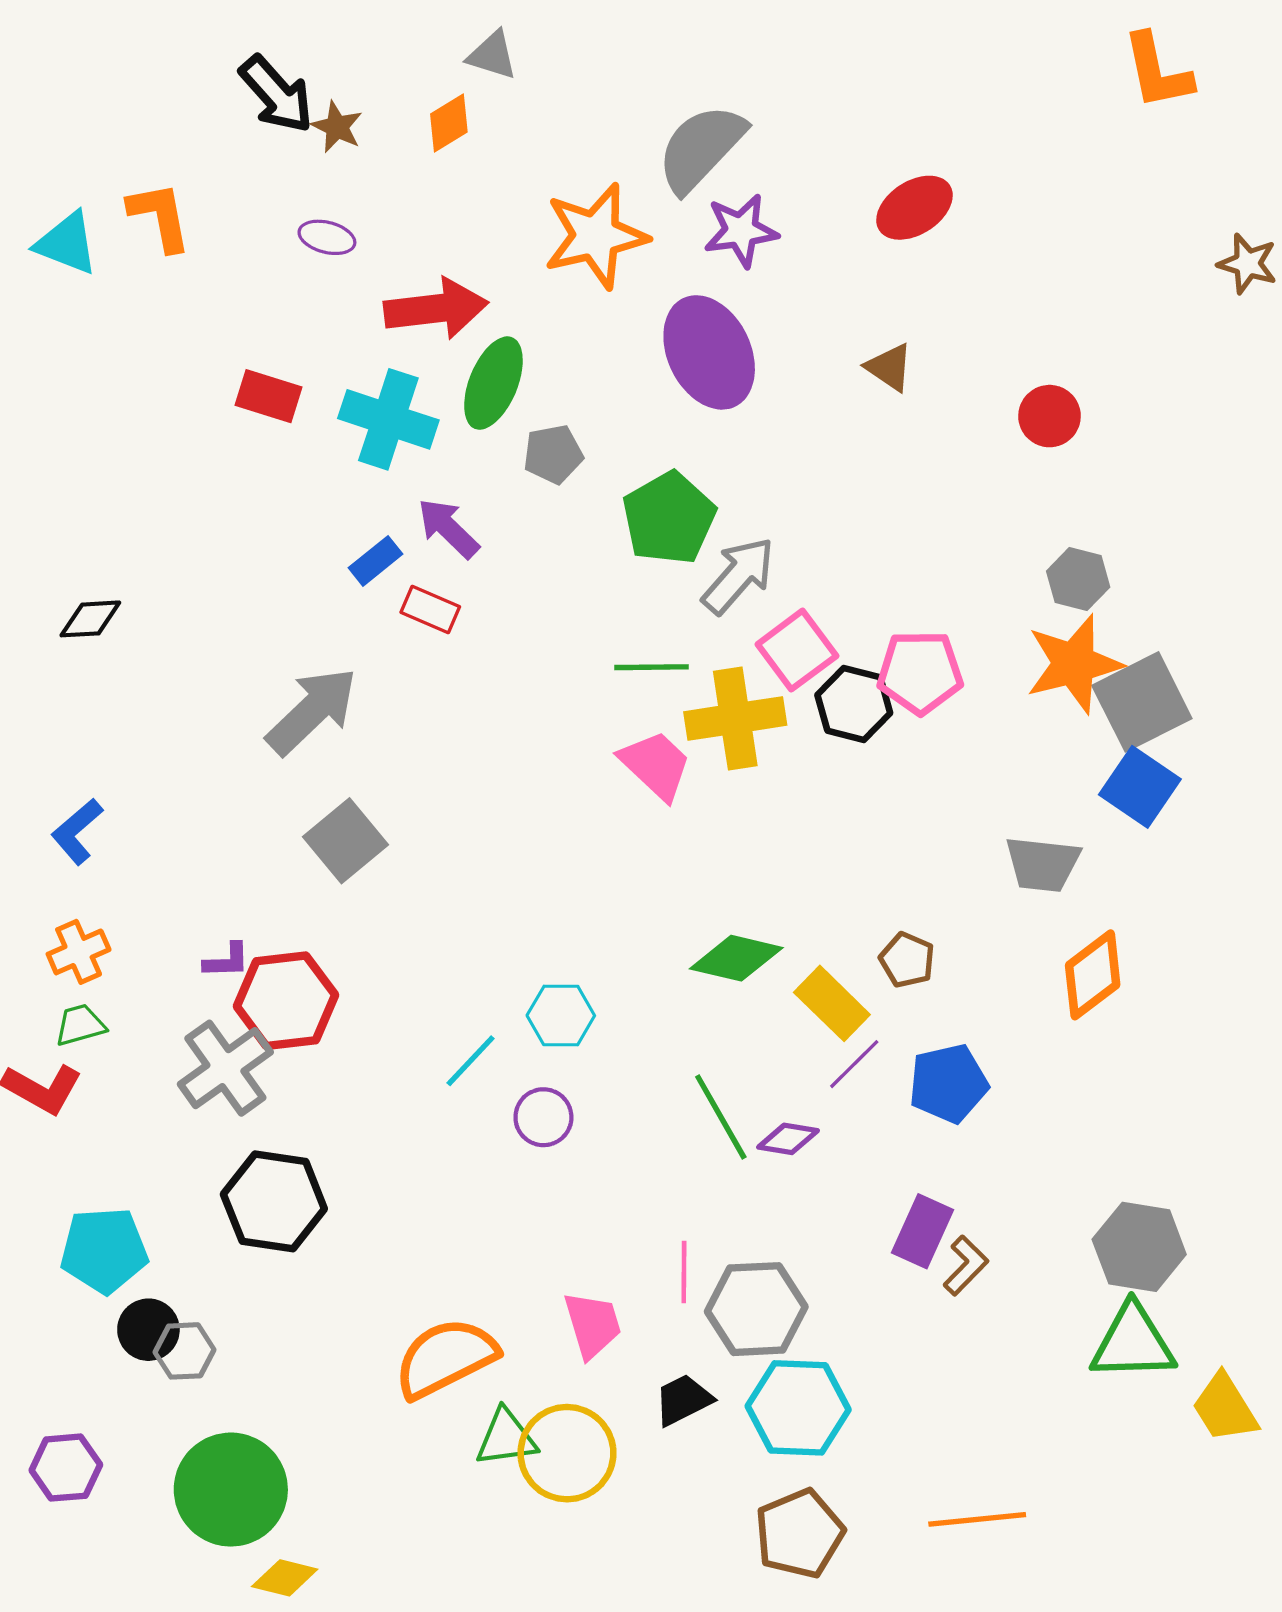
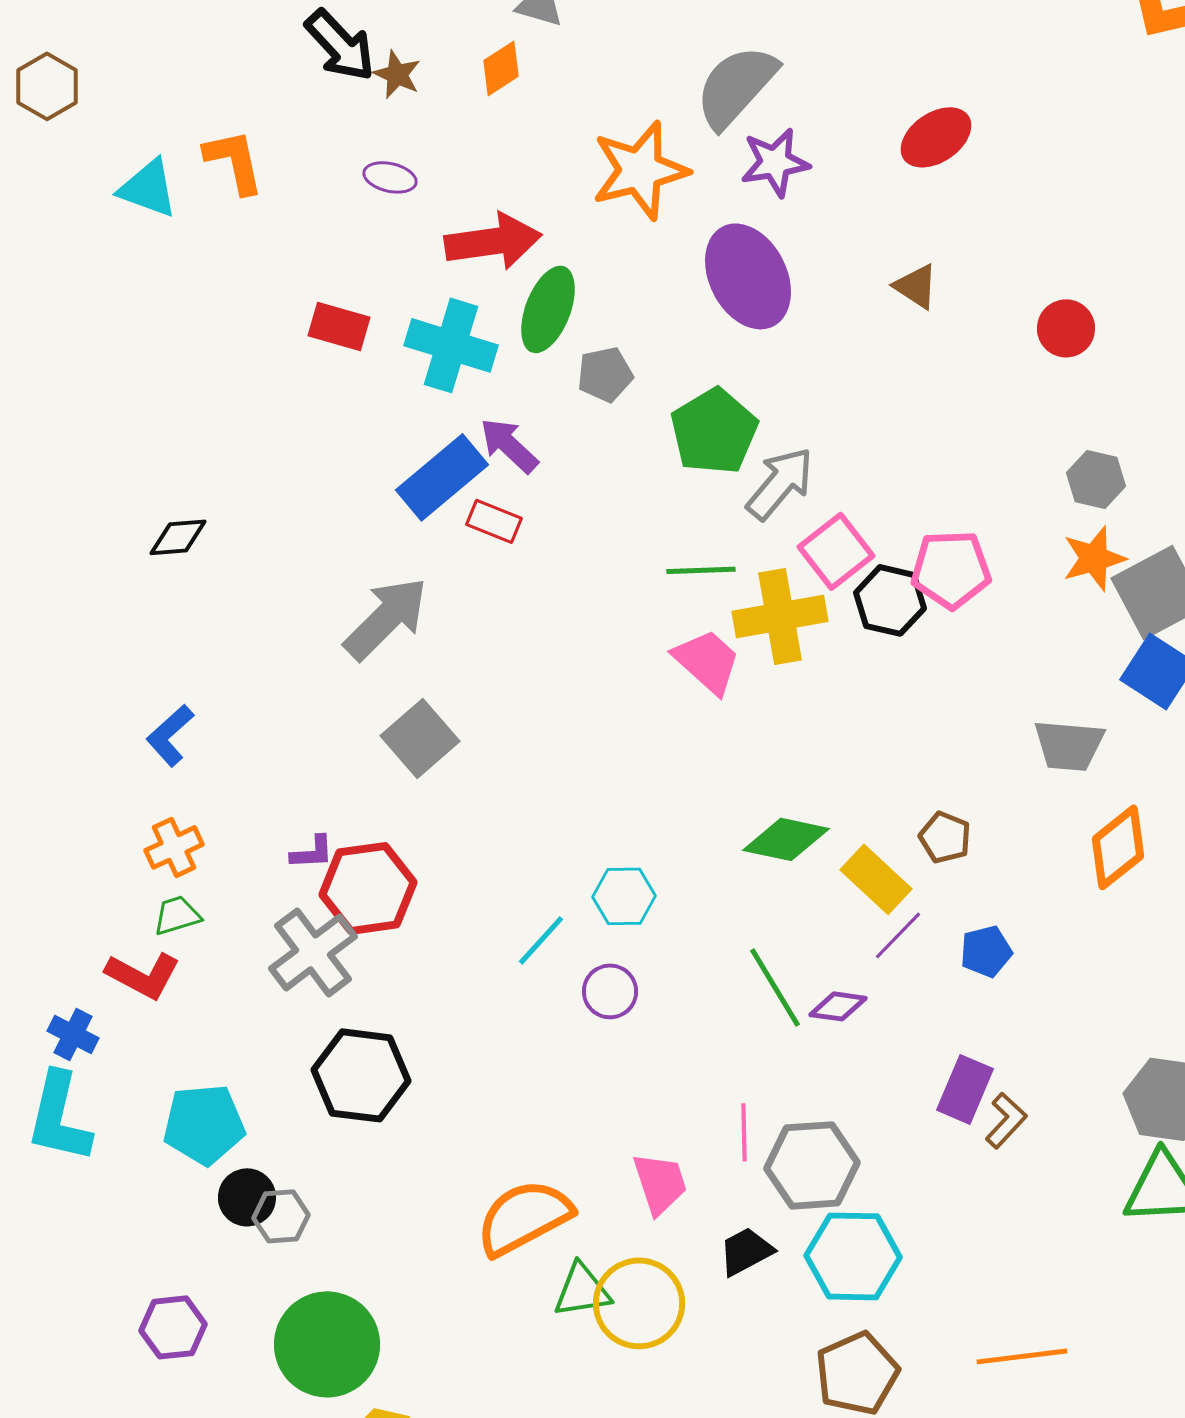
blue rectangle: (375, 561) -> (442, 477), size x1.8
orange star: (1074, 664) -> (1094, 558), size x0.7
blue pentagon: (948, 1083) -> (986, 951), size x0.7

